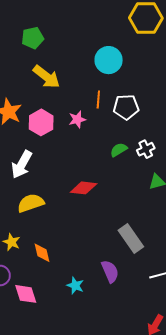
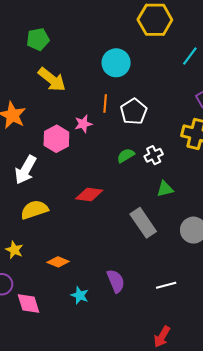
white pentagon: (126, 107) -> (134, 111), turned -30
pink hexagon: (41, 122) -> (56, 139), moved
gray rectangle: (131, 239) -> (143, 223), moved
orange diamond: (42, 253) -> (58, 262), moved, turned -55

